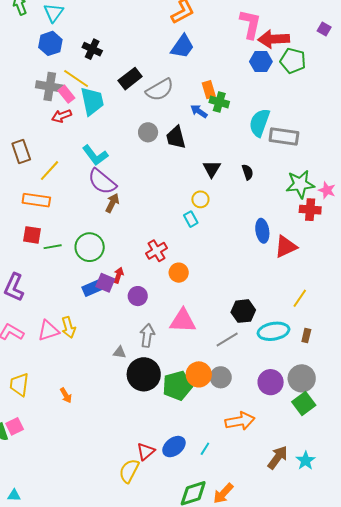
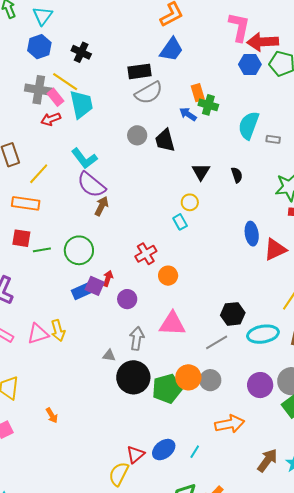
black rectangle: (130, 79) -> (140, 71), moved, turned 30
gray rectangle: (284, 137) -> (273, 139), size x0.5
orange arrow: (66, 395) -> (52, 415), moved

